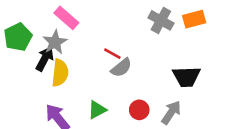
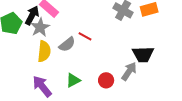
black arrow: (45, 59) -> (32, 15), moved
gray semicircle: (121, 68) -> (67, 44), moved
gray arrow: (171, 112) -> (129, 71), moved

